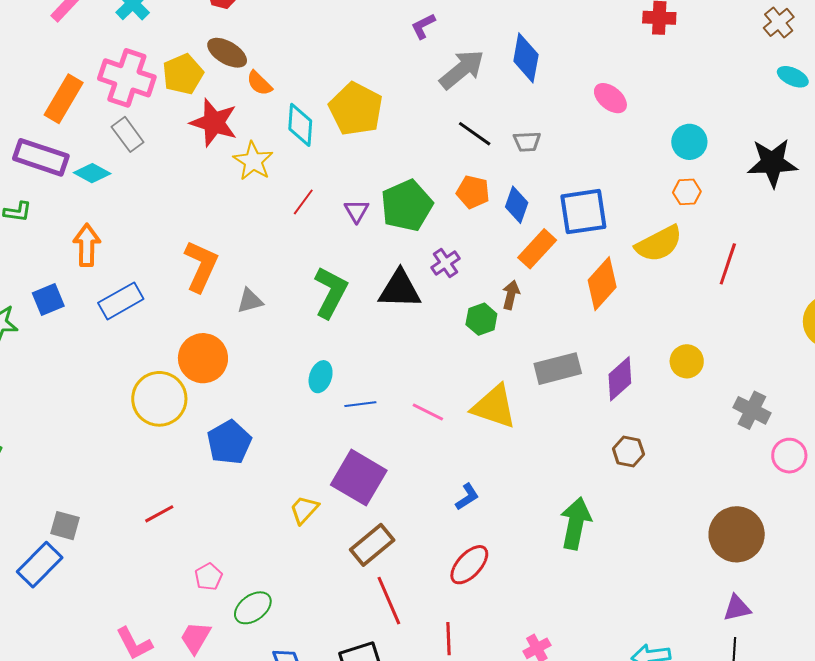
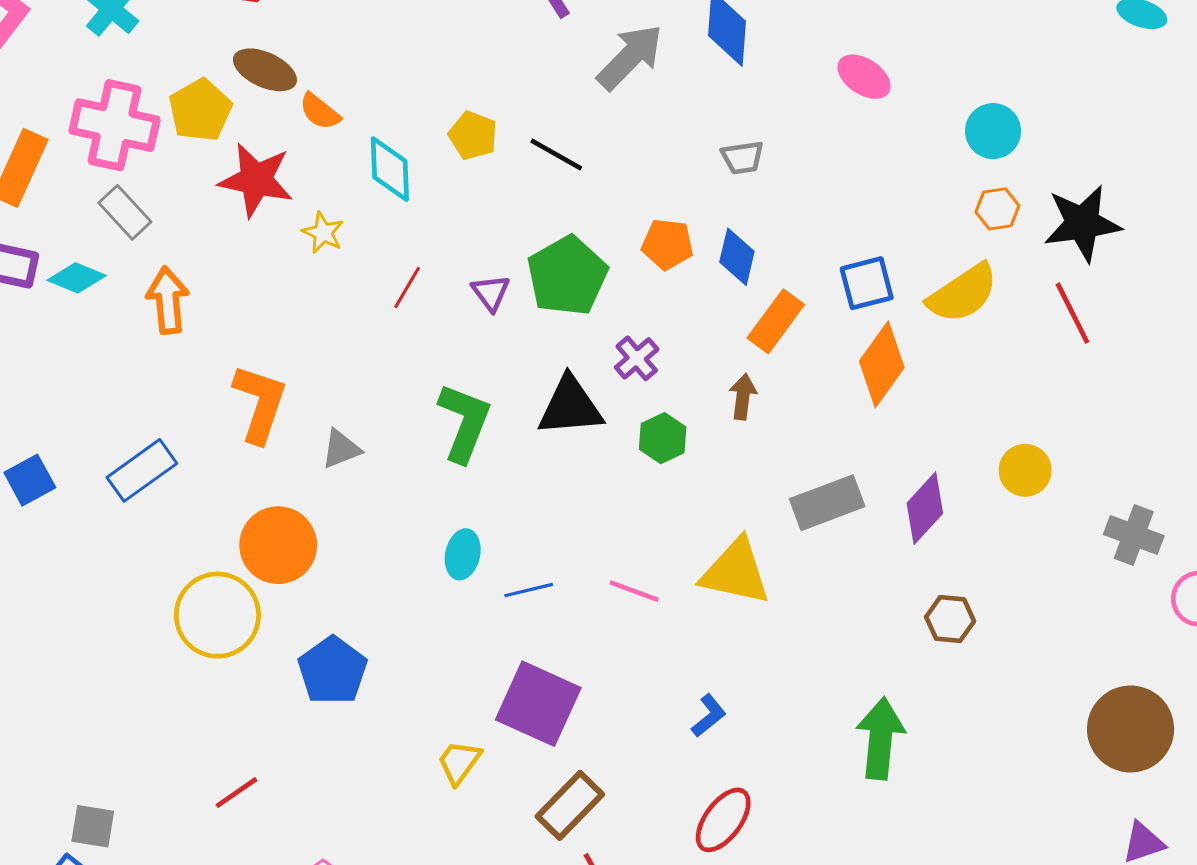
yellow pentagon: (356, 109) -> (473, 135), size x0.6
black line: (475, 134) -> (556, 155), moved
yellow star: (253, 161) -> (323, 233), size x0.7
black star: (772, 163) -> (1082, 223), moved
blue square: (583, 212) -> (867, 283), moved, size x0.7
orange arrow: (87, 245) -> (168, 300), moved
red line: (728, 264) -> (1072, 313), turned -39
green hexagon: (481, 319) -> (663, 438), moved

